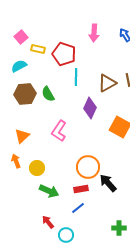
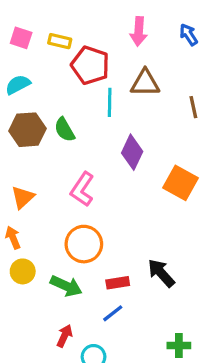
pink square: (21, 37) -> (21, 38), turned -32
yellow rectangle: (38, 49) -> (60, 41), moved
brown triangle: (107, 83) -> (145, 83), moved, turned 30
orange circle: (88, 167) -> (84, 244), moved
yellow circle: (37, 168) -> (23, 271), moved
red arrow: (48, 222) -> (65, 336), turned 64

